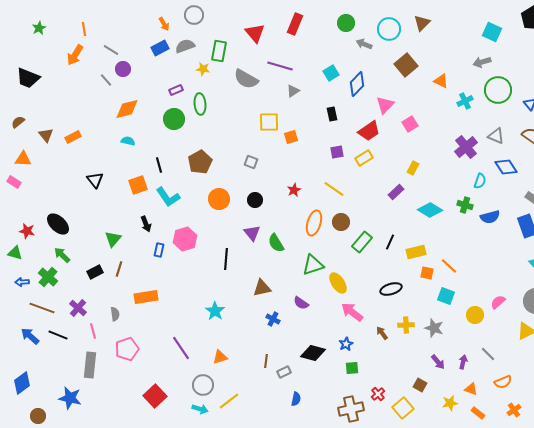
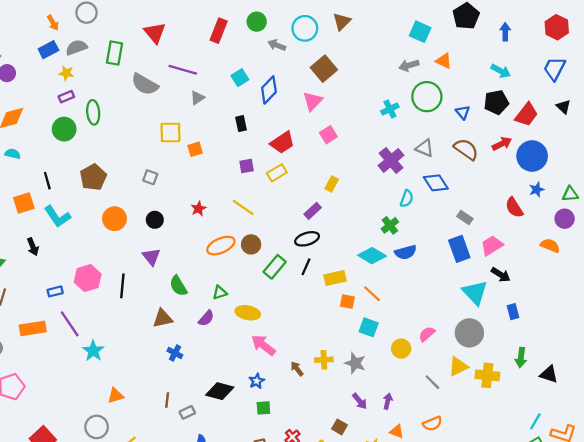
red rectangle: (295, 24) -> (219, 31), moved
yellow star: (203, 69) -> (66, 73), moved
orange triangle: (441, 81) -> (444, 61), moved
pink triangle: (385, 105) -> (313, 101), moved
green cross: (465, 205) -> (390, 225), turned 35
cyan diamond: (430, 210) -> (372, 256), moved
blue semicircle: (490, 217) -> (406, 252), moved
orange ellipse: (314, 223) -> (221, 246), turned 50
pink hexagon: (185, 239) -> (88, 278), moved
green semicircle: (276, 243) -> (178, 286), moved
blue rectangle: (159, 250) -> (55, 291), moved, turned 64
green triangle: (313, 265) -> (220, 293), size x0.6
yellow ellipse: (338, 283) -> (248, 313), turned -45
black ellipse: (391, 289) -> (307, 239), moved
purple semicircle: (301, 303) -> (206, 318), moved, turned -84
cyan star: (215, 311) -> (93, 351), moved
purple line: (181, 348) -> (70, 324), moved
gray line: (488, 354) -> (432, 382), moved

